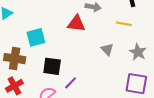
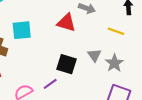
gray star: (138, 52) -> (114, 63), moved
black square: (52, 66) -> (67, 64), moved

